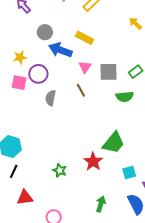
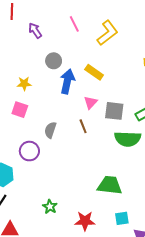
blue arrow: (60, 50) -> (67, 81), turned 75
purple circle: (38, 74) -> (29, 151), moved
green semicircle: (125, 97) -> (128, 139), size x1.4
green trapezoid: (114, 143) -> (110, 185), turned -130
red star: (93, 162) -> (85, 221), moved, turned 30

